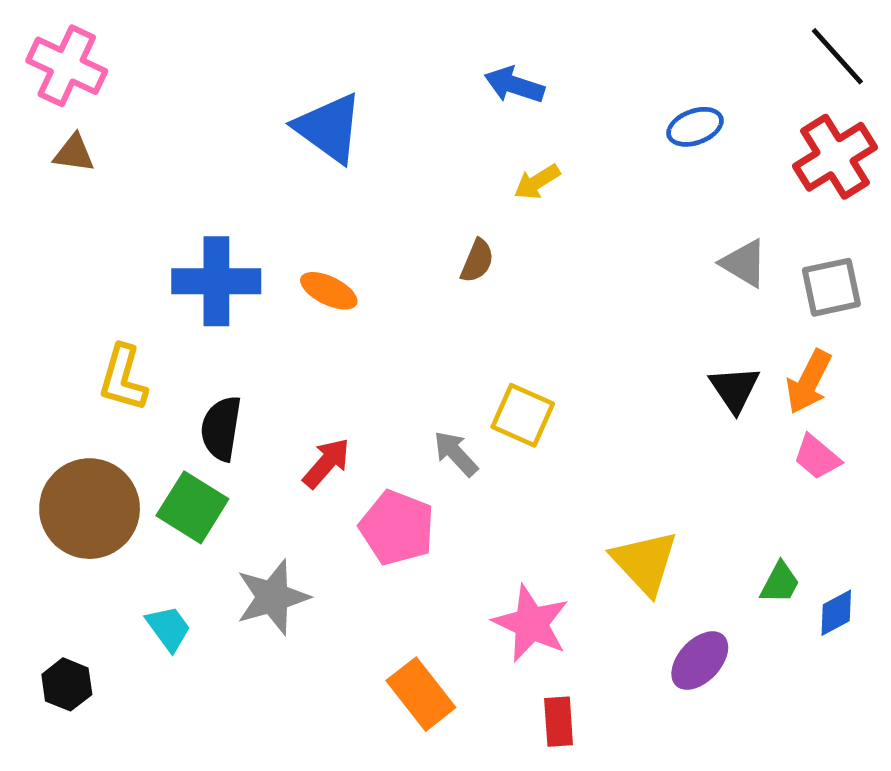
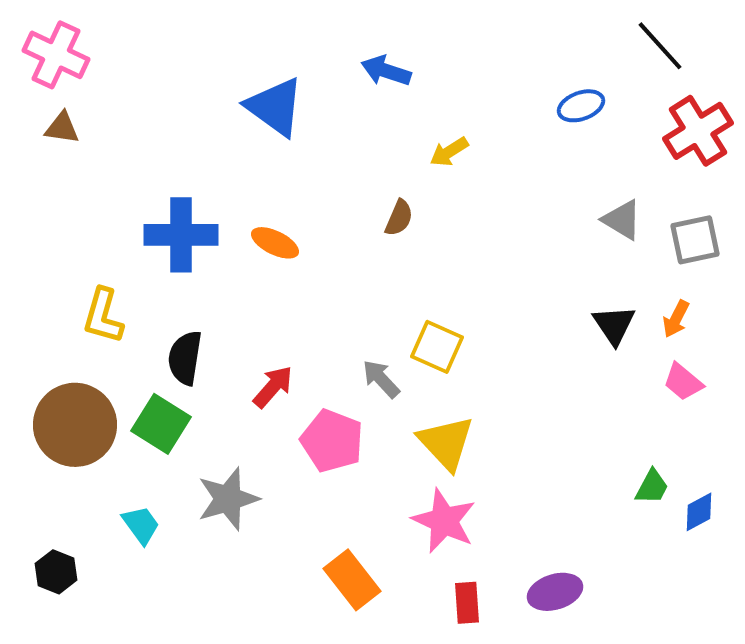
black line: (837, 56) -> (660, 46), moved
blue arrow: (514, 85) -> (386, 71), moved
orange arrow: (809, 382) -> (676, 319), size x0.7
yellow triangle: (645, 562) -> (446, 443), moved
purple ellipse: (700, 661) -> (555, 592), moved, turned 30

